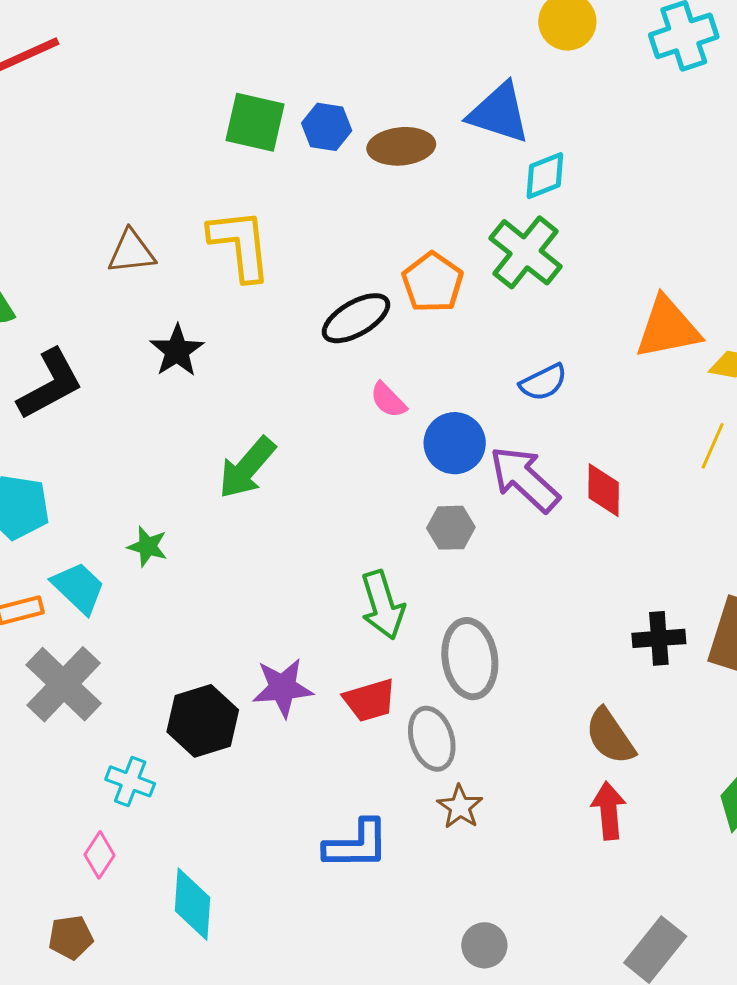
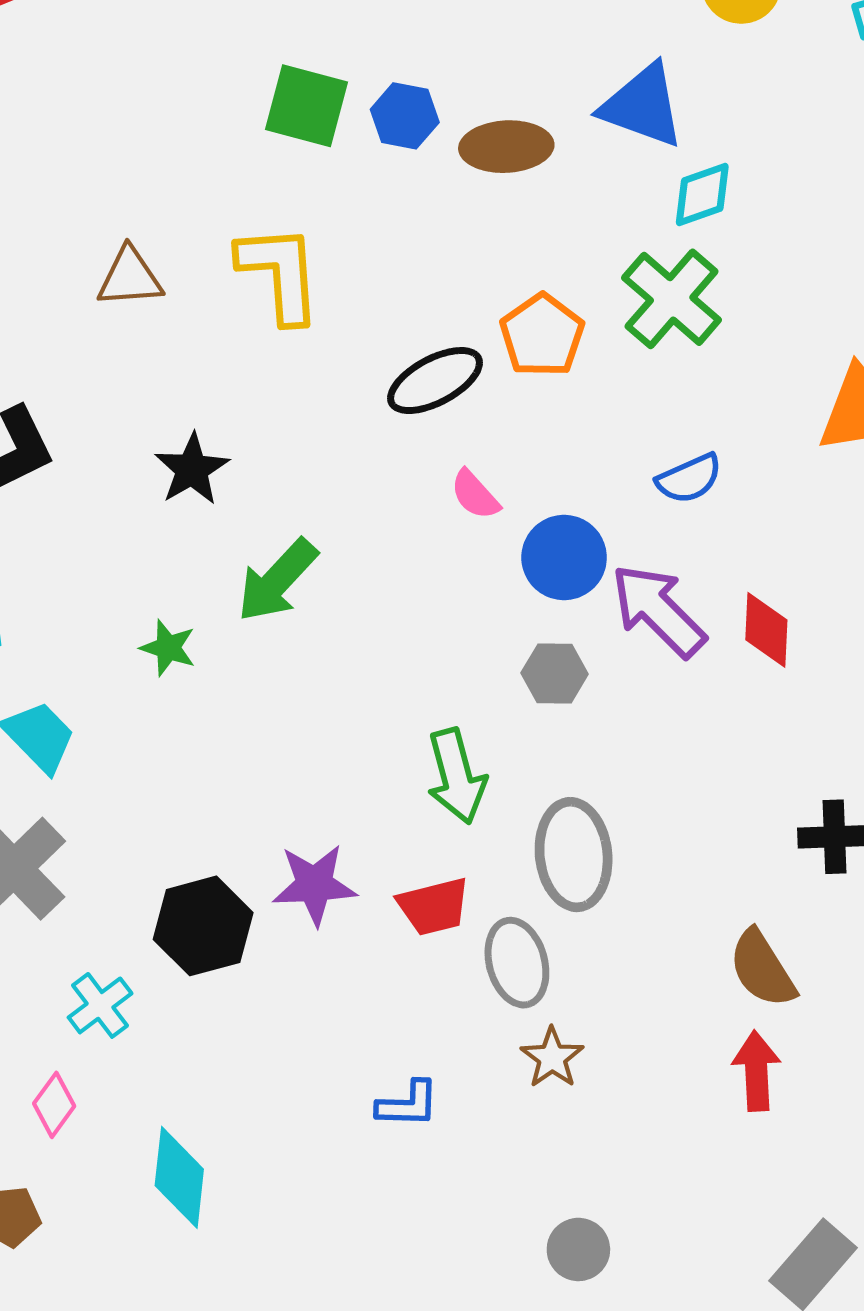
black star: (177, 351) -> (192, 469), moved
green star: (148, 546) -> (168, 648), moved
cyan cross: (130, 781) -> (100, 1005), turned 30
blue L-shape: (356, 845) -> (408, 1104), size x0.7

